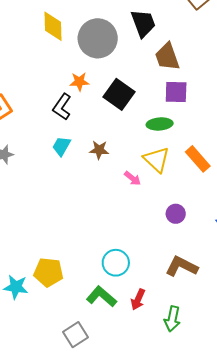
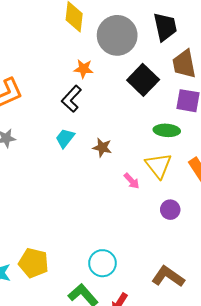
orange star: (79, 82) -> (84, 69), moved
black square: (119, 94) -> (143, 80), moved
purple circle: (176, 214) -> (170, 210), moved

